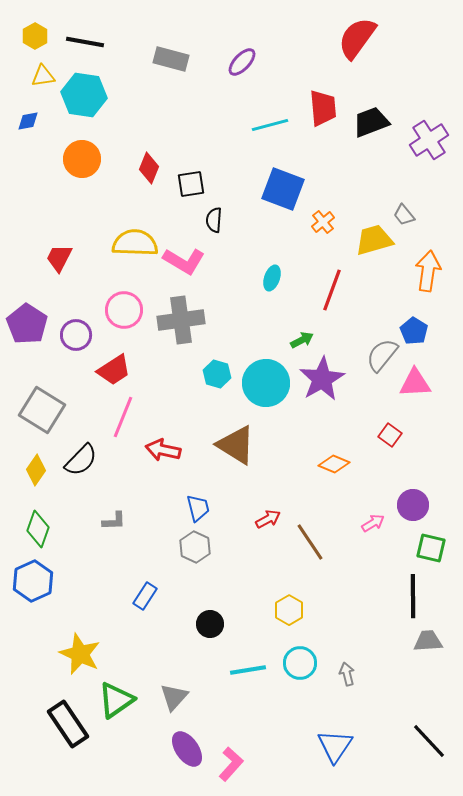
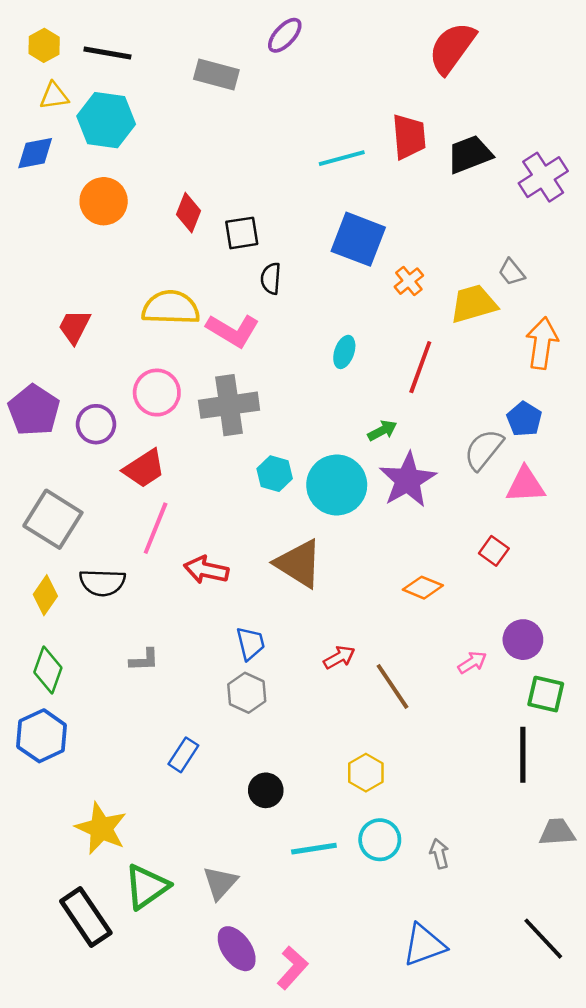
purple ellipse: (242, 62) -> (285, 35), moved
blue diamond: (28, 121) -> (35, 153), size x1.4
black semicircle: (81, 460) -> (102, 583), turned 48
gray trapezoid: (428, 641) -> (557, 832), moved
blue triangle: (335, 746) -> (424, 945), turned 36

